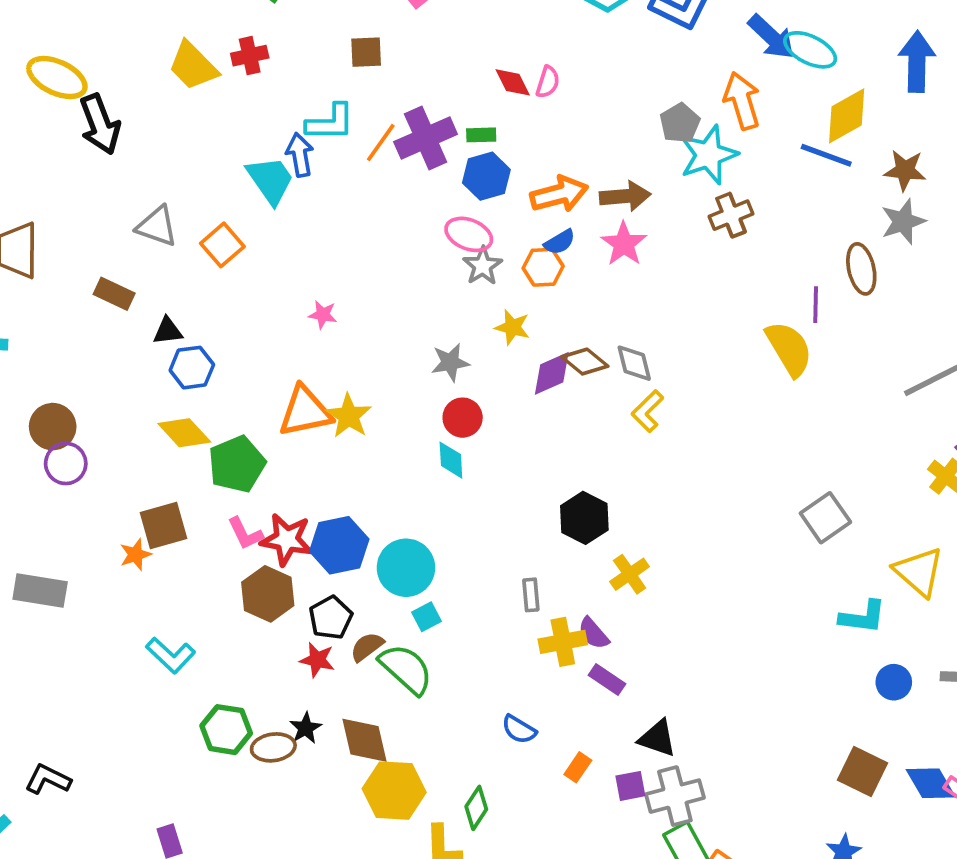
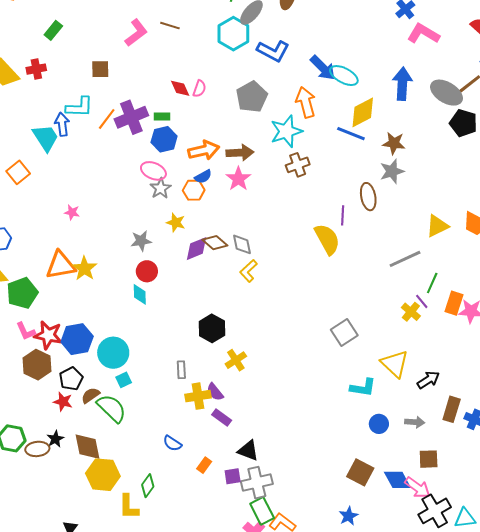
gray pentagon: (680, 123) -> (252, 97), moved, size x1.4

